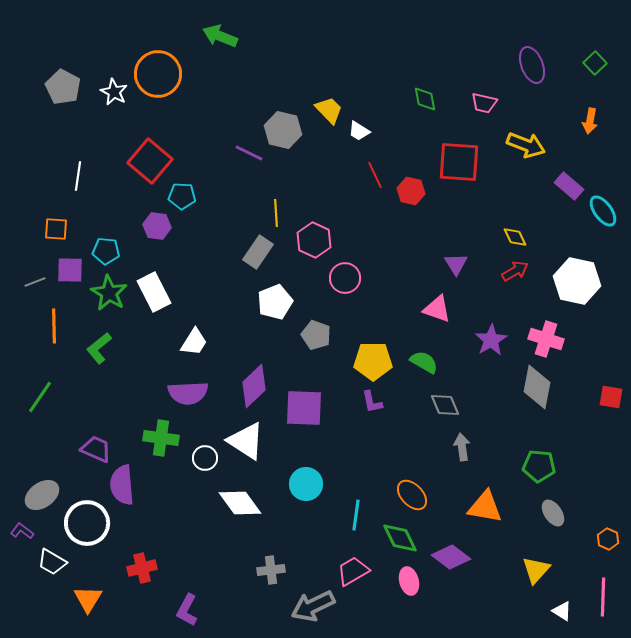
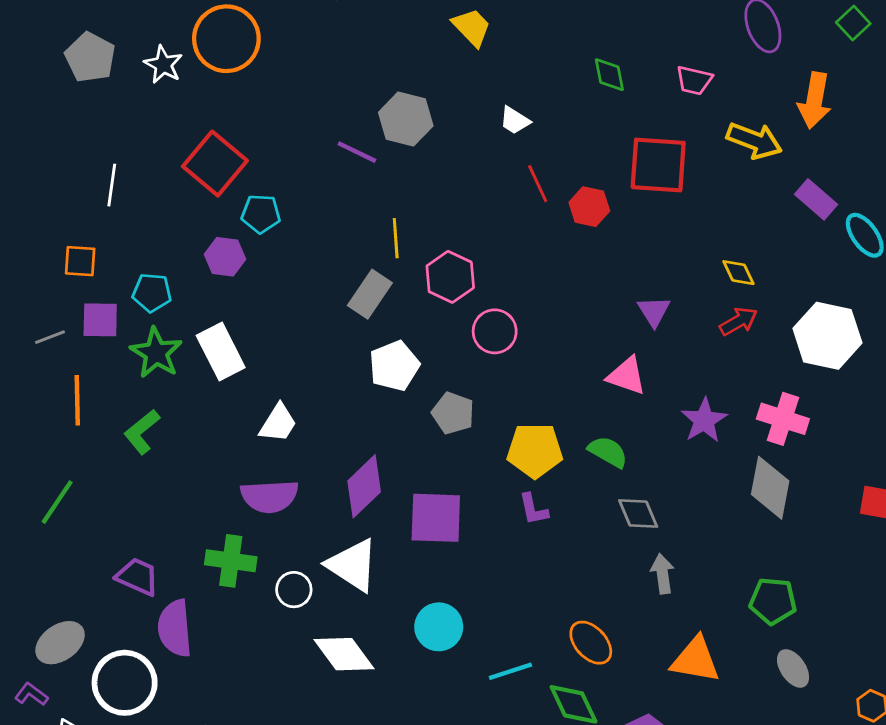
yellow trapezoid: (329, 110) -> (472, 27), moved
orange arrow: (590, 121) -> (815, 100), moved, size x1.5
cyan line: (356, 515) -> (510, 671), turned 64

